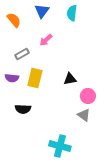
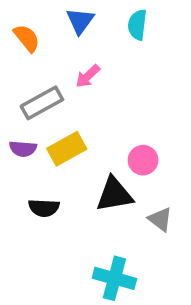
gray rectangle: (22, 54) -> (42, 103), size x1.5
yellow rectangle: (35, 78) -> (67, 149), turned 48
black triangle: (70, 79) -> (114, 194), moved, size x1.5
pink circle: (88, 96) -> (143, 160), moved

